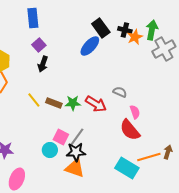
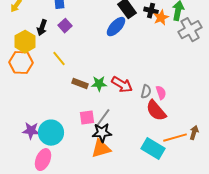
black arrow: (43, 64) -> (42, 28), moved
gray semicircle: (120, 92) -> (146, 92), moved, turned 80
yellow line: (34, 100) -> (59, 59), moved
pink square: (61, 137) -> (87, 118), turned -35
cyan circle: (50, 150) -> (51, 133), moved, size x1.6
orange triangle: (75, 168) -> (101, 149), turned -35

